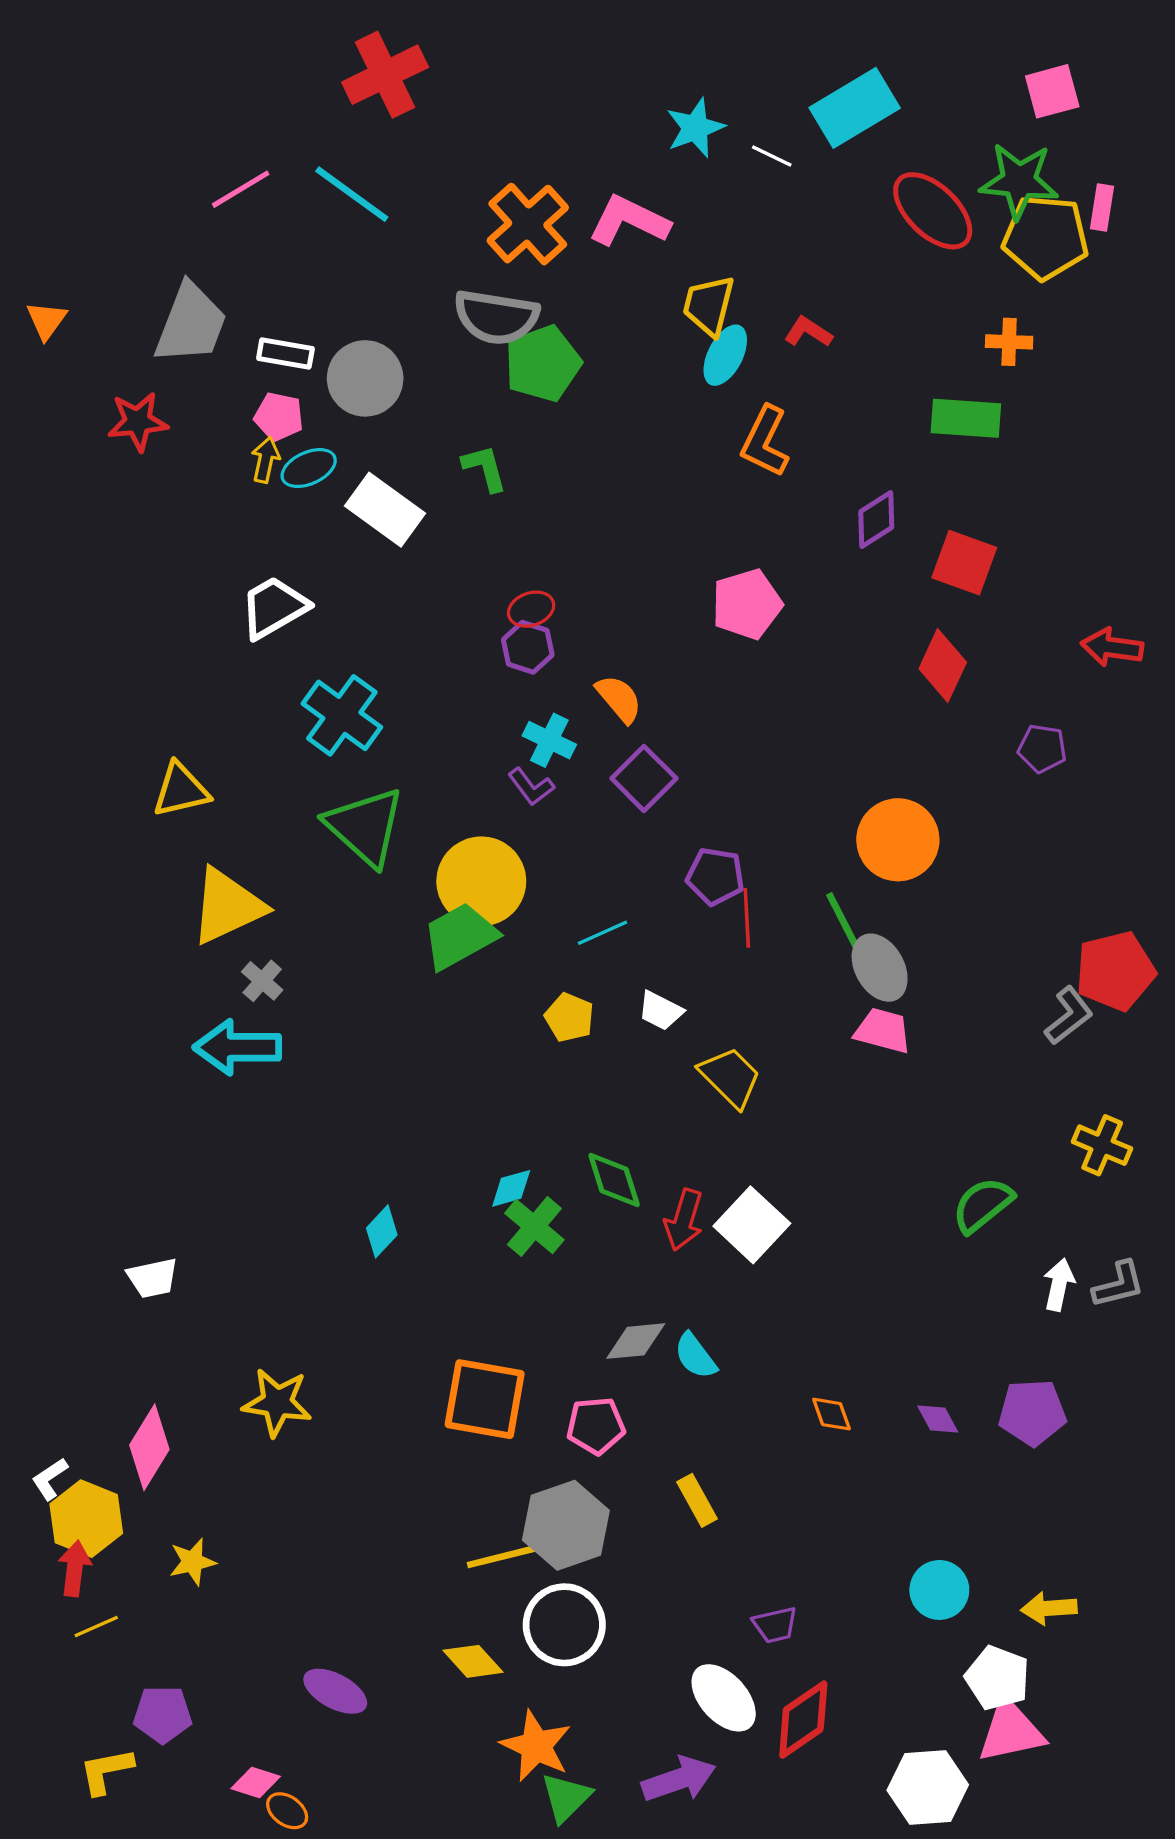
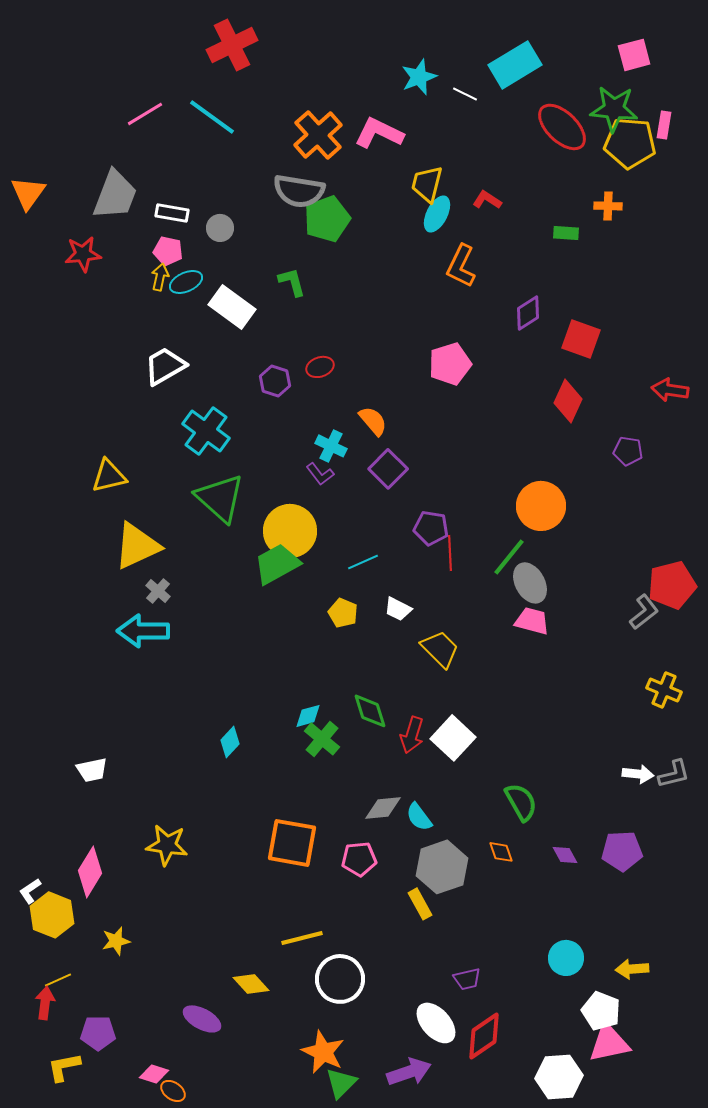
orange triangle: (46, 320) -> (28, 193), size x1.4
gray circle: (365, 378) -> (220, 228), size x0.6
green rectangle: (966, 418) -> (566, 233), moved, size x0.6
purple hexagon: (528, 647) -> (275, 381), moved
green line: (845, 924) -> (509, 557), turned 66
green semicircle: (983, 1205) -> (521, 802), moved, turned 99
white arrow: (1059, 1285) -> (638, 774), turned 84
gray hexagon: (566, 1525) -> (442, 867), moved
red arrow: (75, 1568) -> (45, 1003), moved
yellow diamond: (473, 1661) -> (251, 984), moved

